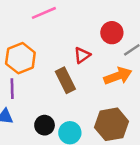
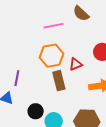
orange hexagon: (20, 58) -> (51, 56), moved

